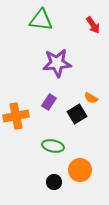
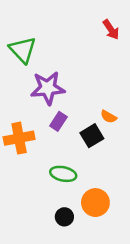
green triangle: (41, 20) -> (23, 50), moved, turned 40
purple star: (57, 63) -> (48, 88), moved

